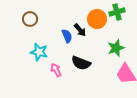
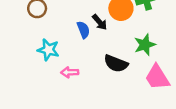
black semicircle: (81, 63) -> (116, 64), moved
pink arrow: (56, 70) -> (70, 72), turned -64

